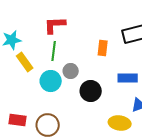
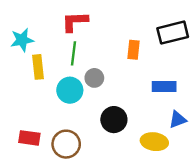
yellow rectangle: (25, 62) -> (38, 67), turned 30
black circle: (91, 91) -> (114, 120), moved

